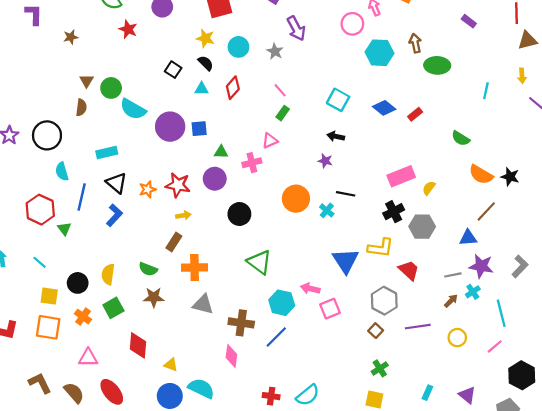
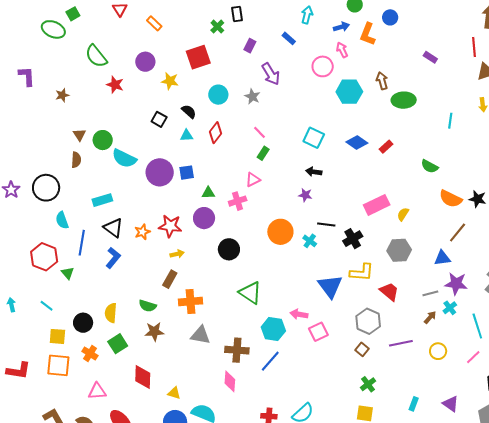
yellow star: (205, 38) -> (170, 81), moved
black cross: (394, 212) -> (353, 239), moved

